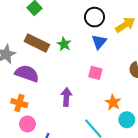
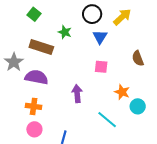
green star: (64, 44) -> (65, 32), moved
pink circle: (27, 124) -> (34, 129), moved

